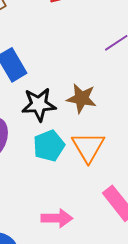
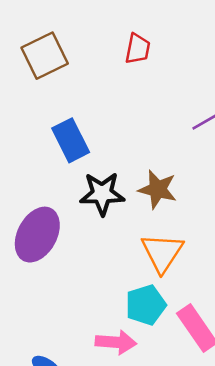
cyan pentagon: (49, 146) -> (146, 305), moved

